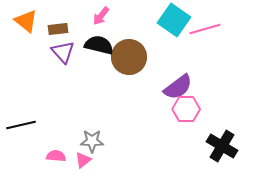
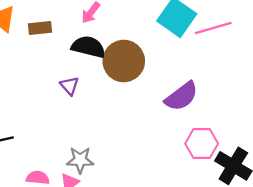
purple triangle: (63, 52) -> (70, 86), moved, size x0.7
pink hexagon: (186, 109) -> (202, 144), moved

